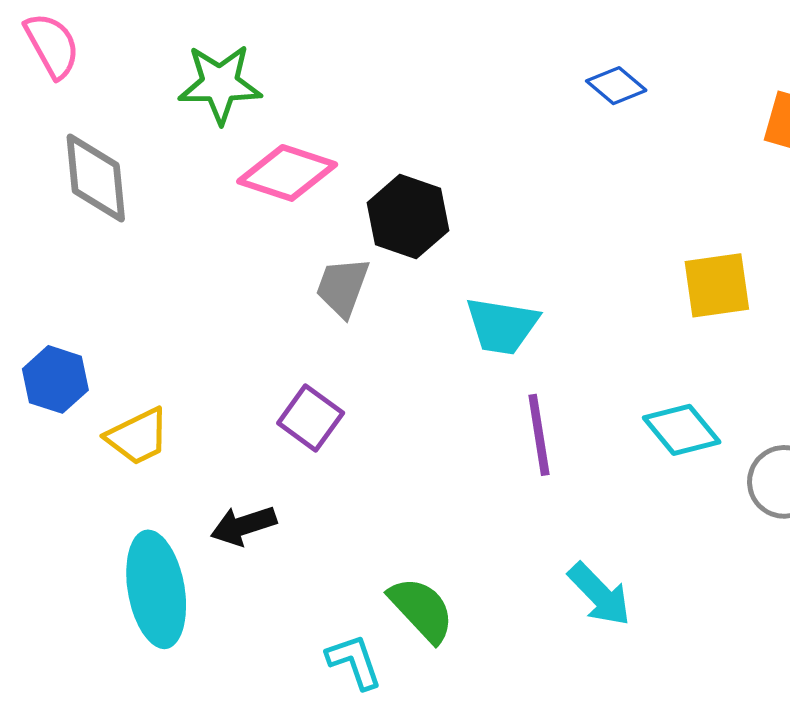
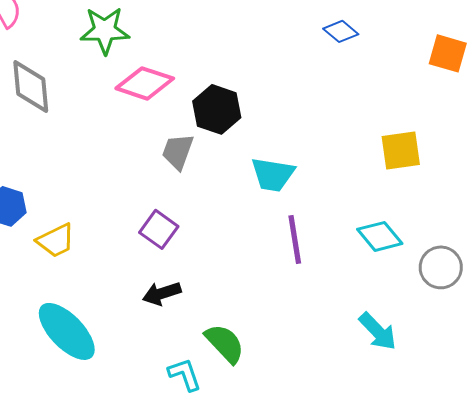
black arrow: (243, 526) -> (162, 293), moved
cyan ellipse: (156, 589) -> (67, 331), turned -34
cyan arrow: (599, 594) -> (378, 331), moved

